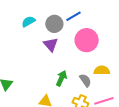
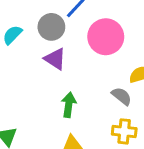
green arrow: (61, 78) -> (69, 105), moved

